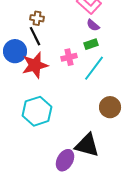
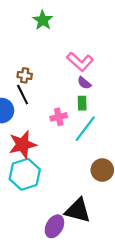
green rectangle: (91, 44) -> (82, 103), turned -72
red star: (35, 65) -> (23, 145), moved

